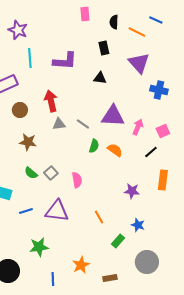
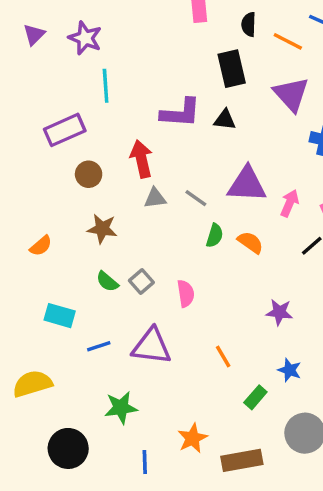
black rectangle: (104, 48) -> (232, 69), size x1.5
purple L-shape: (65, 61) -> (181, 113), moved
brown rectangle: (110, 278) -> (242, 460), size x1.6

